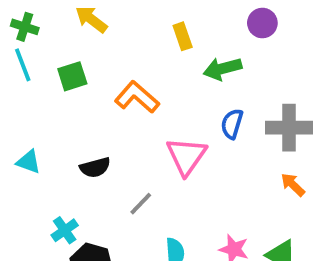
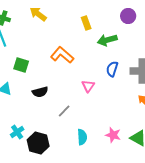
green square: (72, 76) -> (21, 65), moved, turned 35
pink triangle: (186, 156) -> (88, 86), size x0.6
cyan cross: (65, 230) -> (17, 132), moved

